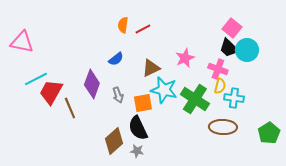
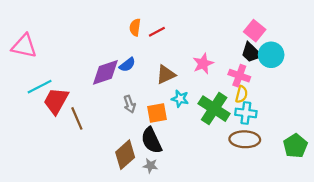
purple diamond: (92, 84) -> (105, 72), moved, turned 52
cyan star: (164, 90) -> (180, 99), size x0.6
cyan cross: (234, 98) -> (246, 113), moved

